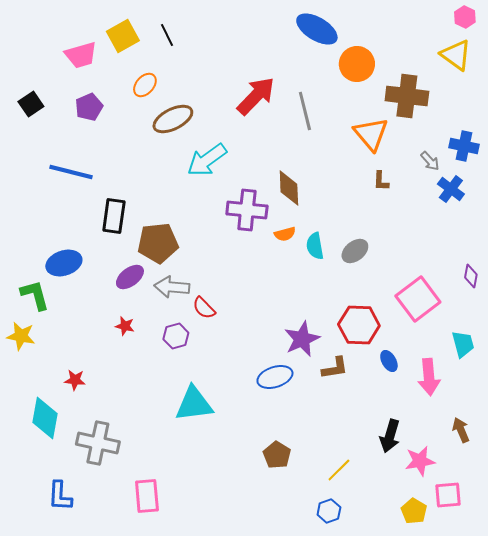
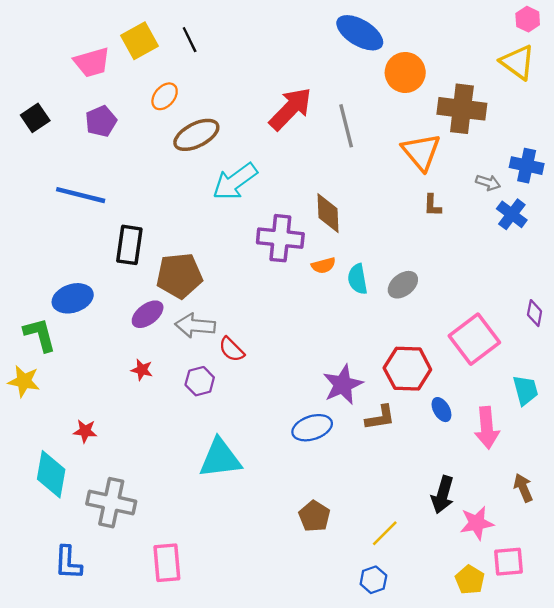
gray arrow: (430, 161) -> (488, 183), turned -30

